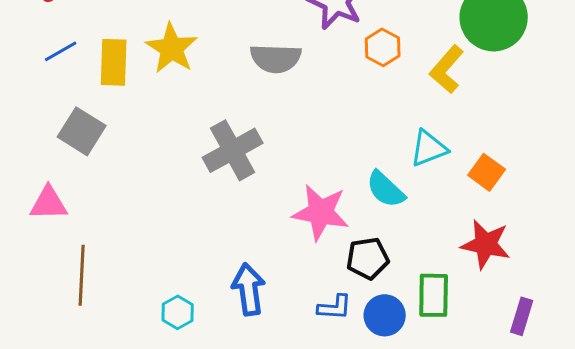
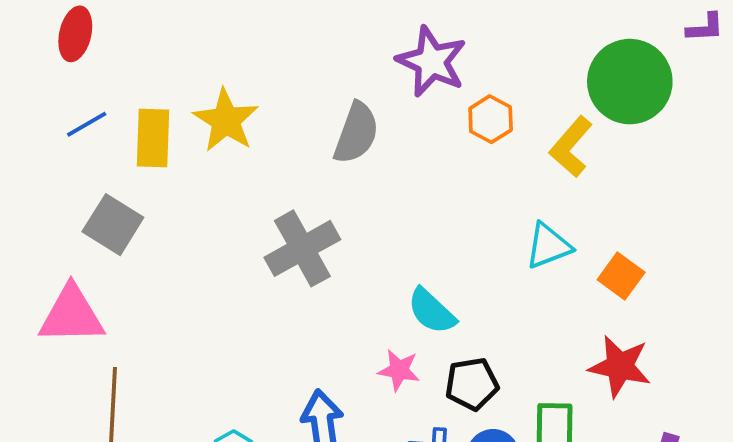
gray semicircle: (276, 58) -> (356, 133), turned -72
cyan semicircle: (386, 189) -> (432, 311), moved
pink triangle: (49, 203) -> (72, 315), size x1.4
pink star: (321, 212) -> (399, 370), moved, size x0.6

